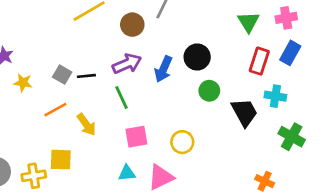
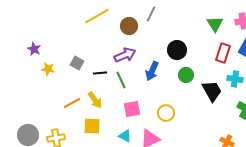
blue arrow: (163, 69) -> (152, 71), moved
black line: (86, 76) -> (100, 73), moved
orange line: (55, 110) -> (72, 103), moved
yellow square: (61, 160) -> (92, 126), moved
cyan triangle: (127, 173) -> (125, 136), turned 32

